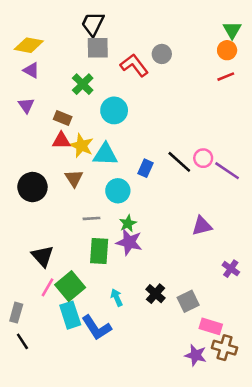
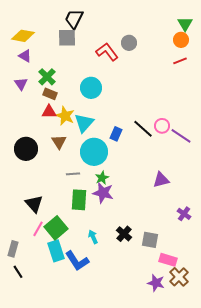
gray square: (98, 48) -> (67, 38), moved
green cross: (83, 84) -> (47, 77), moved
cyan triangle: (105, 154) -> (84, 123), turned -50
cyan circle: (118, 191) -> (94, 152), size x1.4
gray square: (188, 301) -> (150, 240), turned 36
brown cross: (225, 348) -> (179, 277), turned 30

